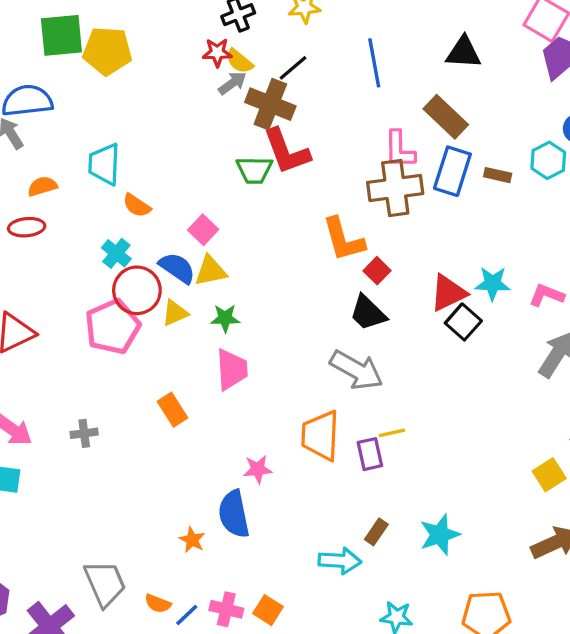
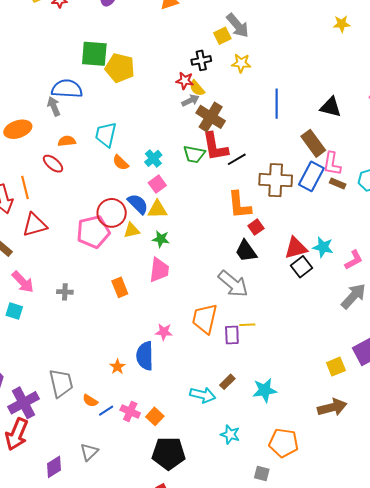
black line: (293, 68) -> (237, 159), moved
pink L-shape: (400, 149) -> (332, 164), moved
red ellipse: (27, 227) -> (53, 164), turned 35
cyan cross: (116, 253) -> (153, 158), moved
pink L-shape: (547, 295) -> (354, 260), turned 120

